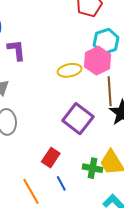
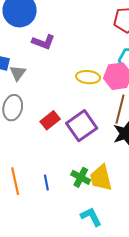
purple L-shape: (16, 50) -> (43, 42), turned 100
red rectangle: (51, 158) -> (50, 120), moved

